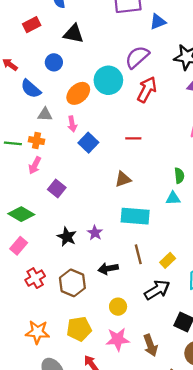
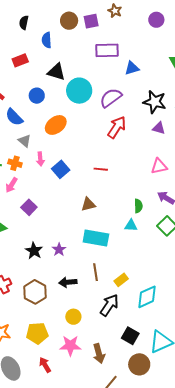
cyan circle: (108, 80) -> (79, 91), moved
gray triangle: (45, 114) -> (25, 141), turned 32
pink arrow: (72, 124) -> (40, 159), moved
black arrow: (157, 290) -> (109, 305), turned -30

